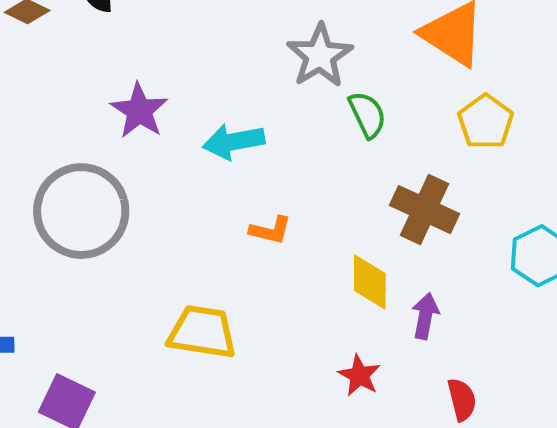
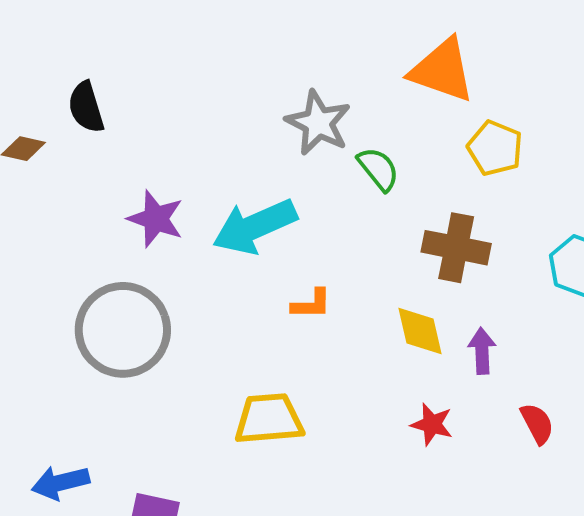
cyan arrow: (234, 142) -> (255, 226), size x1.4

